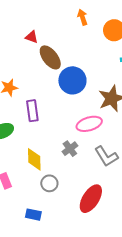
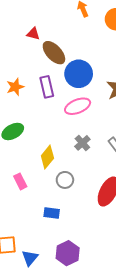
purple rectangle: (32, 111) -> (47, 87), moved
pink ellipse: (89, 124) -> (78, 106), moved
yellow diamond: (34, 159) -> (47, 157), turned 45

